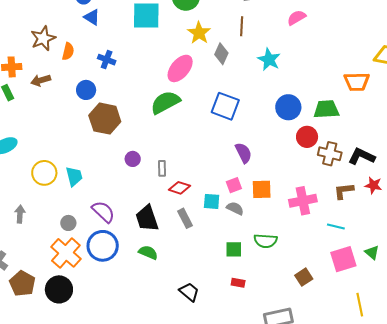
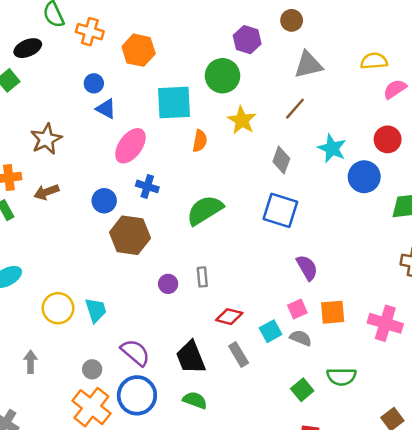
pink semicircle: (297, 18) -> (395, 89), moved
brown line: (242, 26) -> (295, 109), turned 42
orange semicircle: (68, 51) -> (200, 141), moved
gray diamond: (221, 54) -> (281, 160), moved
blue cross: (107, 60) -> (147, 186), moved
pink ellipse: (180, 68) -> (130, 146), moved
blue circle: (288, 107) -> (364, 177), moved
red circle: (307, 137) -> (388, 139), moved
gray rectangle: (162, 168) -> (202, 277), moved
cyan square: (212, 201) -> (271, 331), turned -30
pink cross: (303, 201) -> (385, 323), turned 32
green square: (234, 249) -> (302, 390), turned -36

